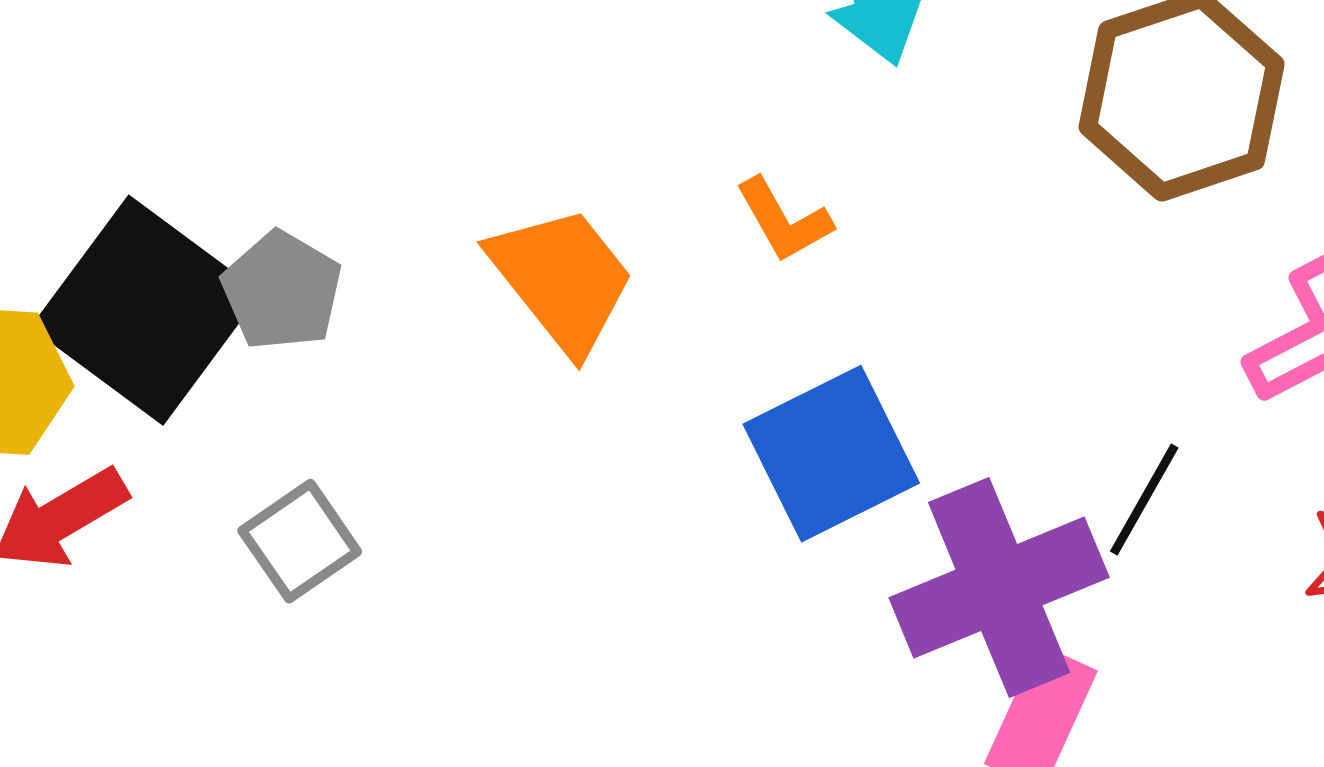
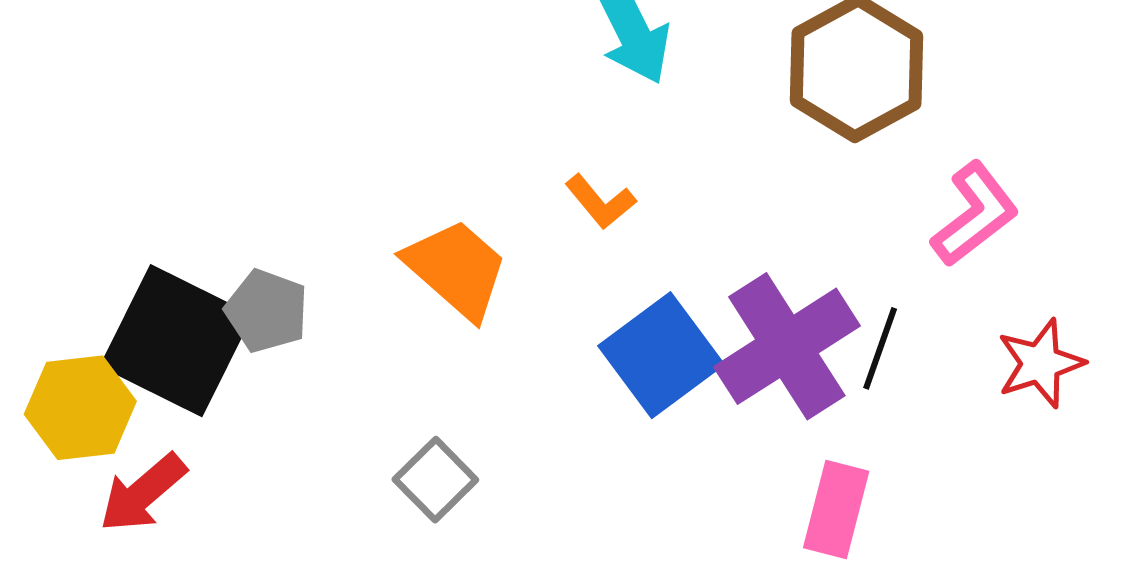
gray square: (300, 541) -> (435, 480), moved
purple cross: (999, 587) -> (787, 346), moved

